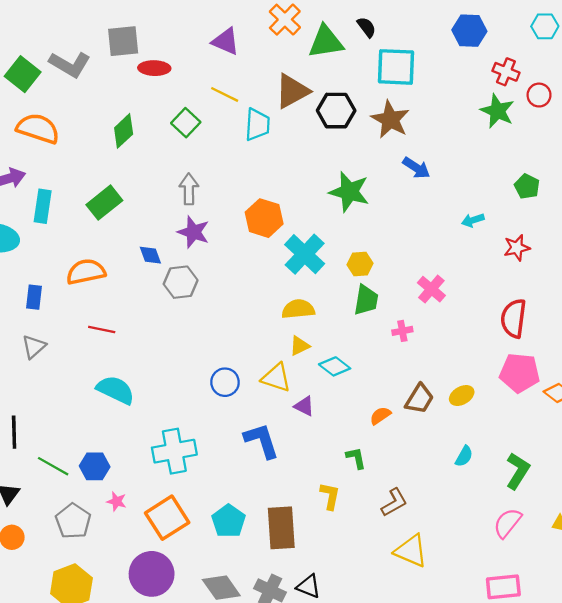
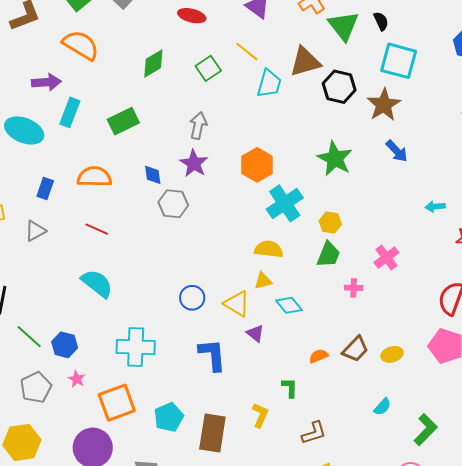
green triangle: (326, 42) -> (343, 26), turned 48

